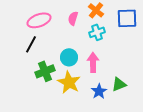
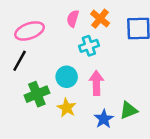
pink semicircle: (73, 18) -> (73, 19), moved
cyan cross: (97, 32) -> (89, 46), moved
yellow star: (69, 82) -> (67, 108), size x0.7

